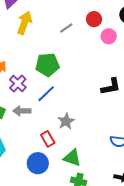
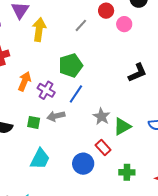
red rectangle: (48, 139) -> (103, 148), moved
green triangle: (72, 158) -> (122, 127), moved, turned -36

